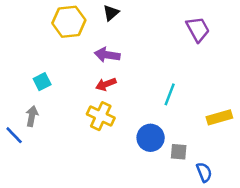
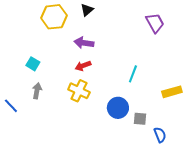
cyan square: (42, 82) -> (33, 64), turned -32
gray arrow: (32, 116) -> (37, 91), moved

